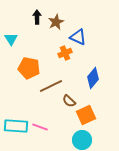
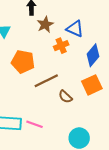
brown star: (56, 22) -> (45, 24), moved
blue diamond: (93, 78) -> (93, 55), moved
orange square: (86, 115) -> (92, 85), moved

